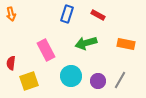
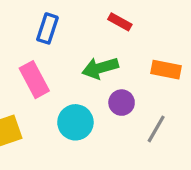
blue rectangle: (67, 14) -> (47, 28), moved
purple circle: (98, 81) -> (122, 103), moved

